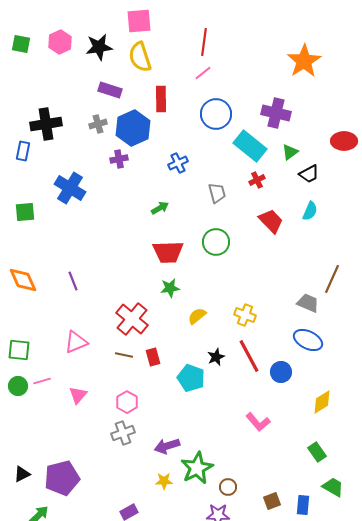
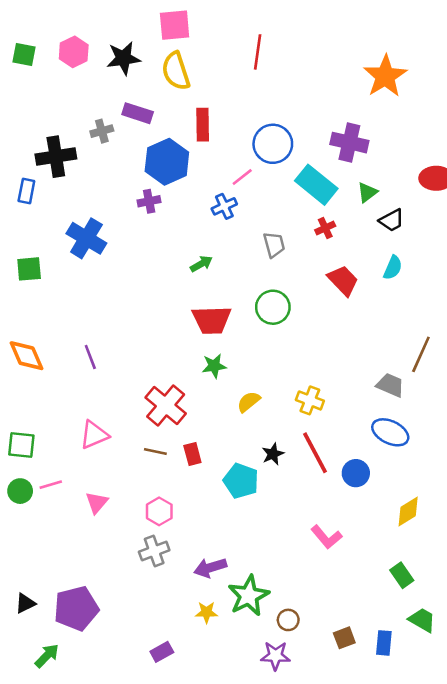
pink line: (203, 73) -> (242, 177), moved
gray cross: (98, 124) -> (102, 131), moved

